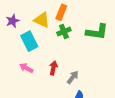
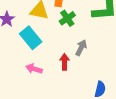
gray arrow: (73, 77) -> (81, 48), moved

